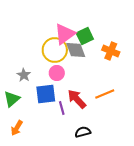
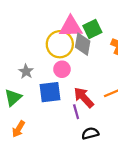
pink triangle: (65, 34) -> (71, 27), turned 35
gray diamond: (76, 50) -> (83, 44), turned 30
purple line: (62, 108) -> (76, 112), moved

